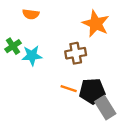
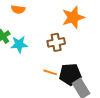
orange star: (96, 24) -> (73, 17), turned 30

